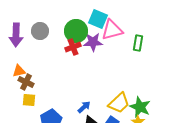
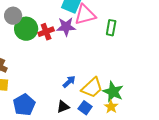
green circle: (76, 31) -> (26, 29), moved
blue arrow: (84, 107) -> (69, 82), moved

